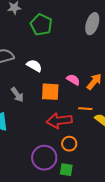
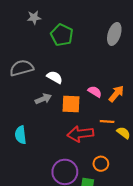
gray arrow: (17, 95) -> (43, 99), moved, turned -77
orange circle: (69, 144) -> (101, 164), moved

